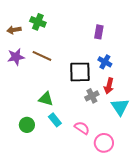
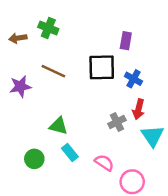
purple star: (16, 57) -> (20, 86), moved
black square: (80, 72) -> (102, 67), moved

